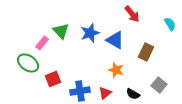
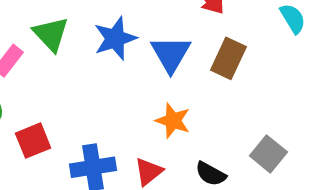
blue triangle: (115, 40) -> (171, 54), turned 30
brown rectangle: (146, 52) -> (228, 58), moved

